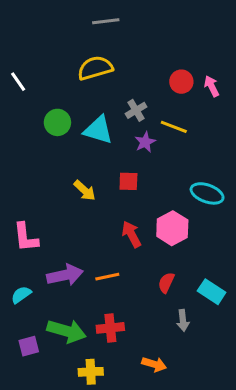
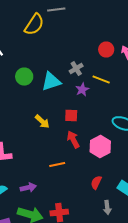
yellow semicircle: (95, 68) -> (34, 24), moved, turned 140
cyan triangle: (98, 130) -> (51, 82), turned -35
red arrow: (131, 234) -> (73, 140), moved
purple arrow: (65, 275) -> (28, 188), moved, size x0.7
orange line: (107, 277) -> (57, 164), moved

